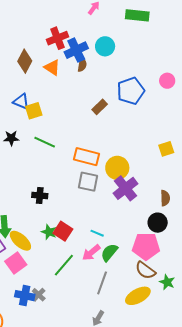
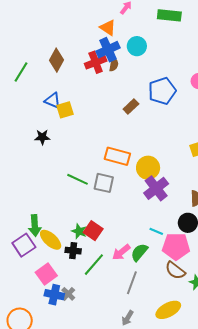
red cross: (57, 38) -> (96, 62), moved
orange triangle: (52, 68) -> (108, 28), moved
green line: (45, 142) -> (78, 179), moved
gray square: (88, 182) -> (104, 183), moved
black cross: (40, 195) -> (73, 251), moved
cyan line: (97, 233) -> (156, 231), moved
pink square: (16, 263) -> (46, 274), moved
yellow ellipse: (138, 296) -> (168, 310), moved

